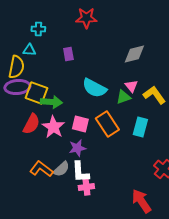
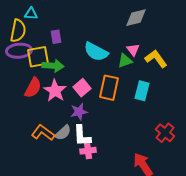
purple rectangle: (68, 54) -> (56, 37), moved
yellow square: (36, 93) -> (38, 57), turned -30
pink square: (80, 124) -> (82, 88), turned 36
orange rectangle: (107, 124) -> (109, 88), turned 45

